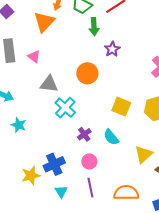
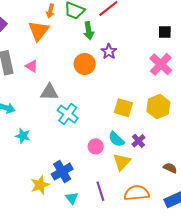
orange circle: (87, 73) -> (85, 64), moved
purple cross: (84, 134) -> (138, 141), moved
yellow triangle: (144, 154) -> (122, 162), moved
pink circle: (89, 161) -> (96, 146), moved

